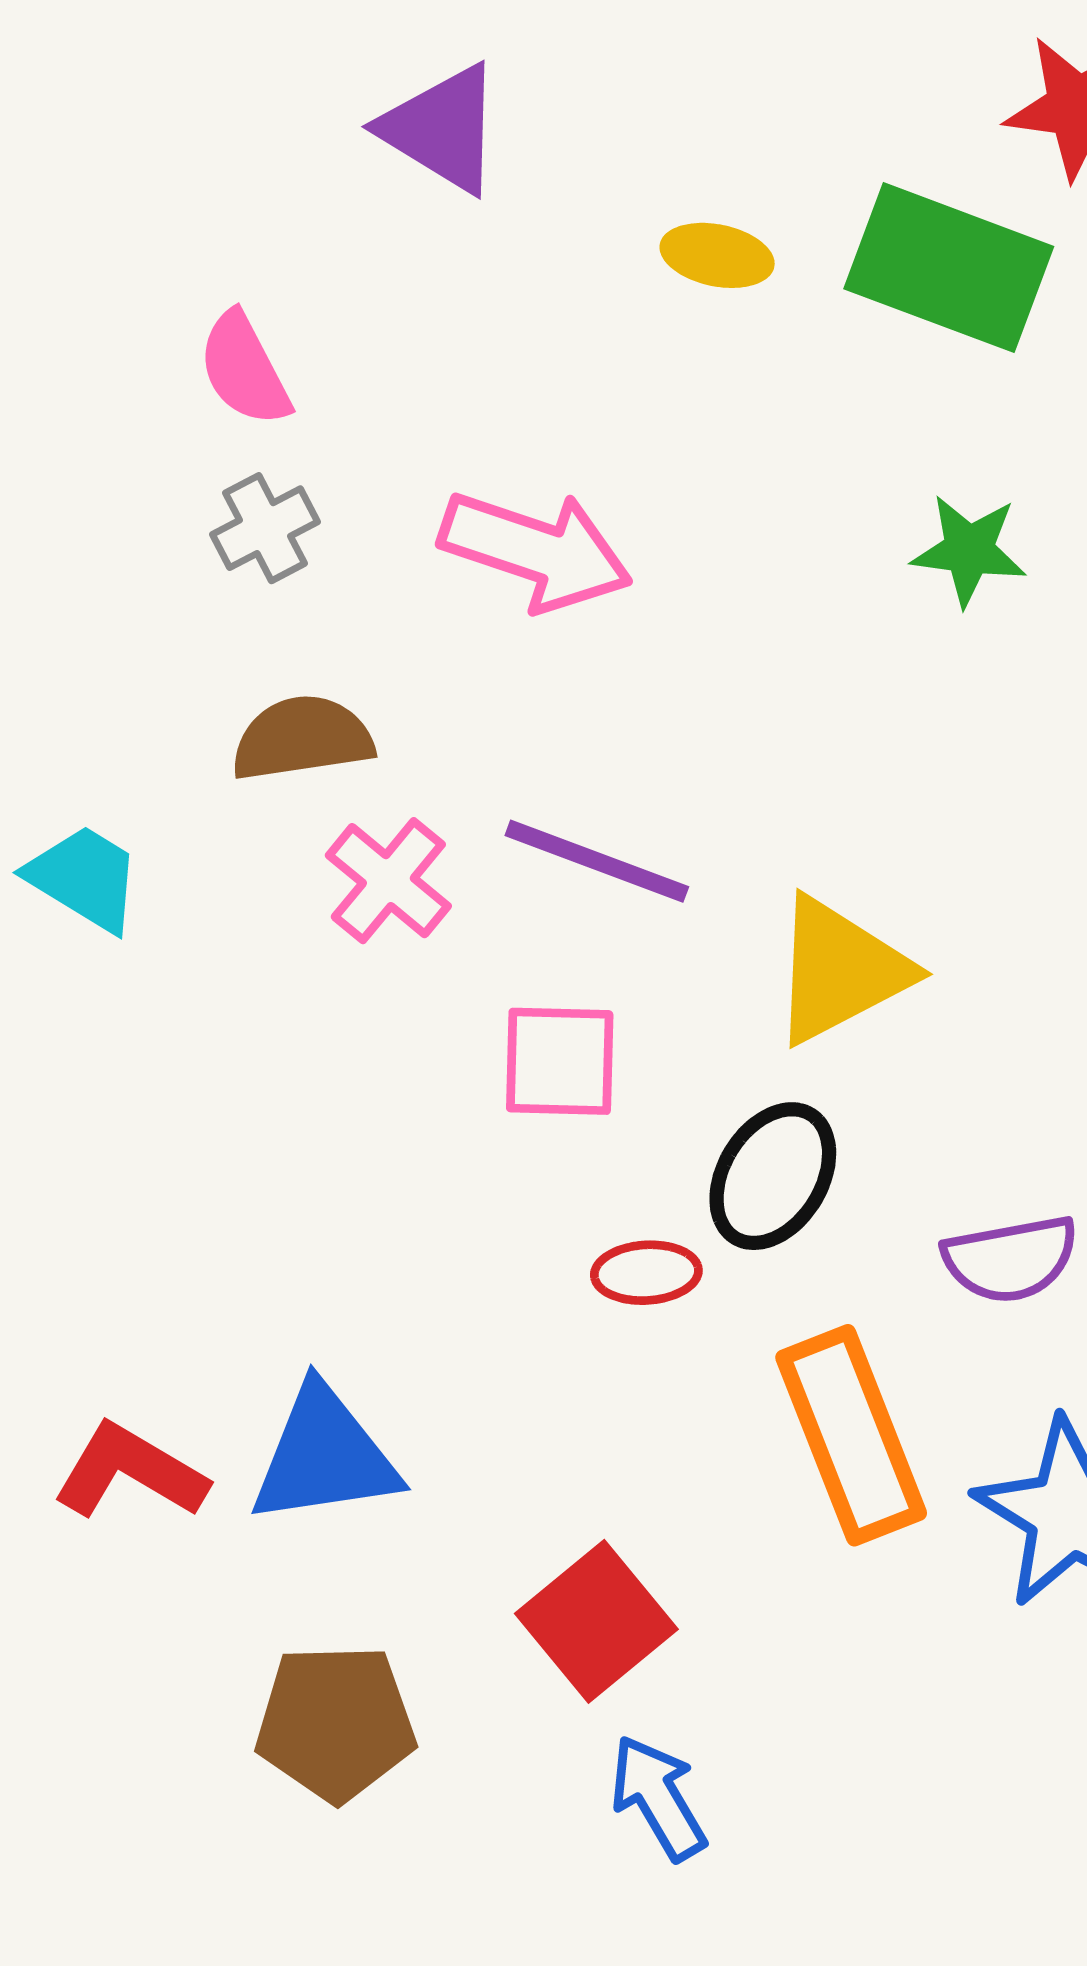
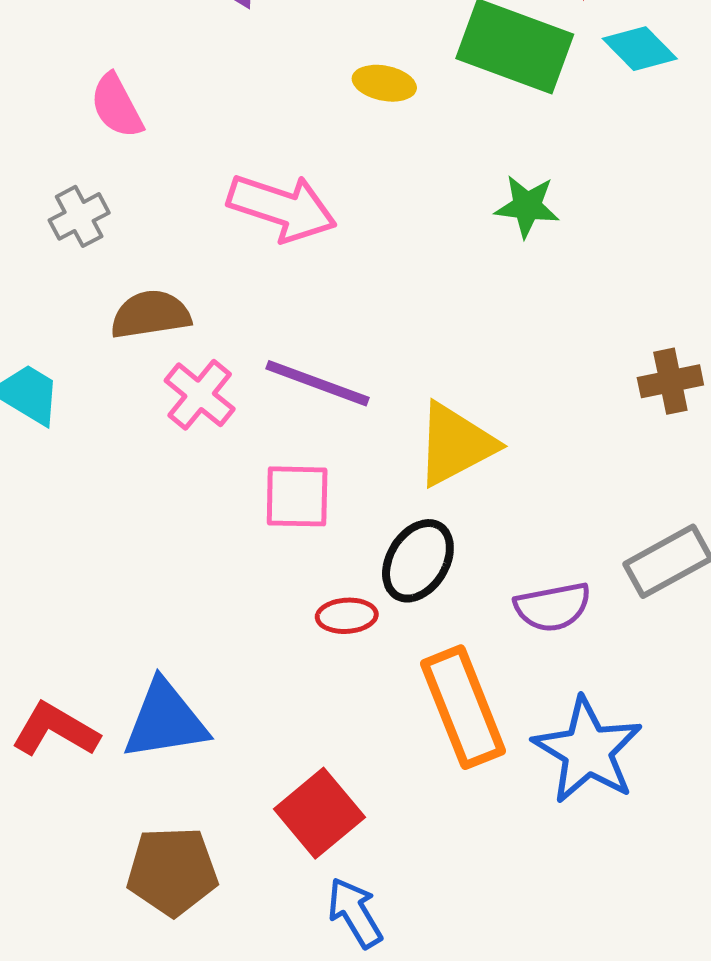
yellow ellipse: (717, 255) -> (384, 83), moved
gray cross: (265, 528) -> (79, 216), moved

